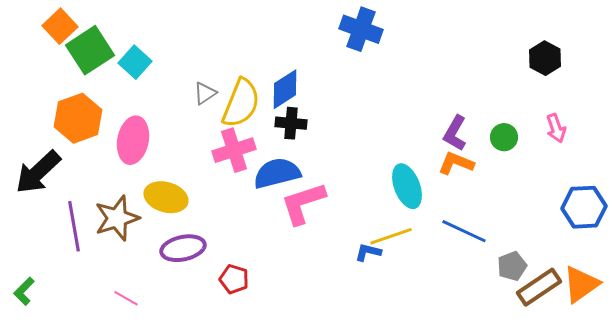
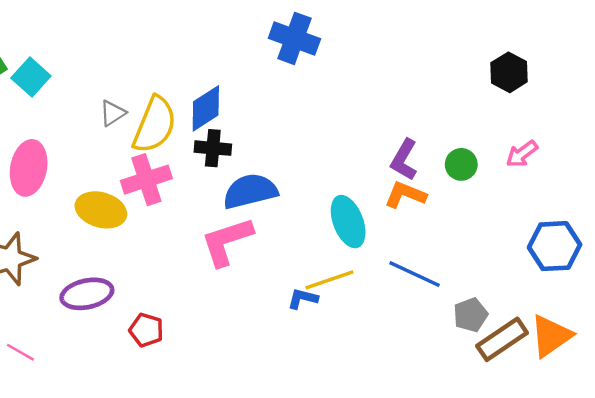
pink arrow: (556, 128) -> (522, 154), turned 72
blue semicircle: (277, 173) -> (250, 191), moved
yellow ellipse: (166, 197) -> (101, 210), moved

